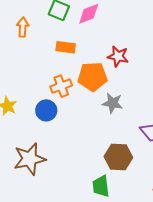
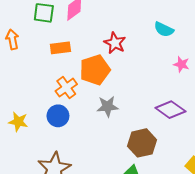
red star: (118, 56) -> (115, 43), turned 30
gray star: (113, 103) -> (108, 106), moved

